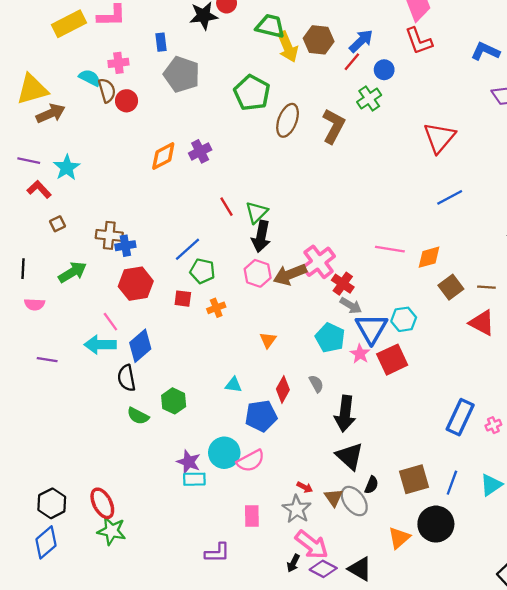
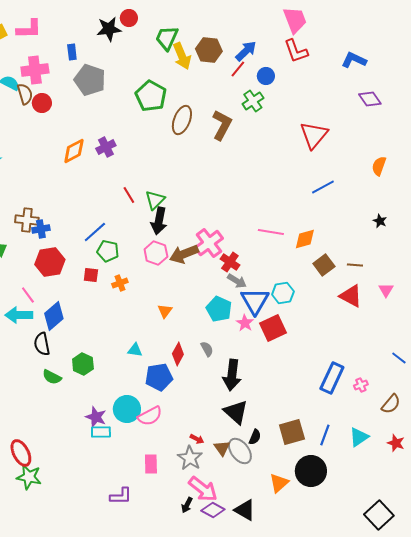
green trapezoid: (270, 26) -> (167, 38), turned -80
pink cross: (118, 63) -> (35, 70), size x1.5

